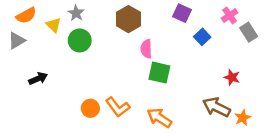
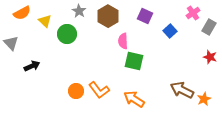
gray star: (76, 13) -> (79, 11), moved
purple square: (182, 13) -> (145, 16), moved
gray rectangle: (249, 32) -> (209, 27), turned 63
gray triangle: (17, 40) -> (11, 43), moved, turned -42
red star: (232, 77) -> (210, 57), moved

